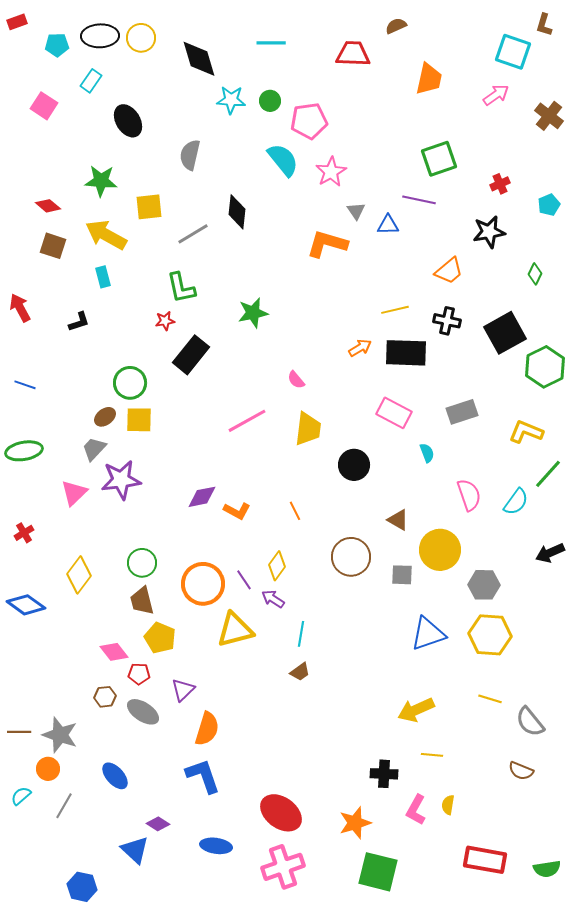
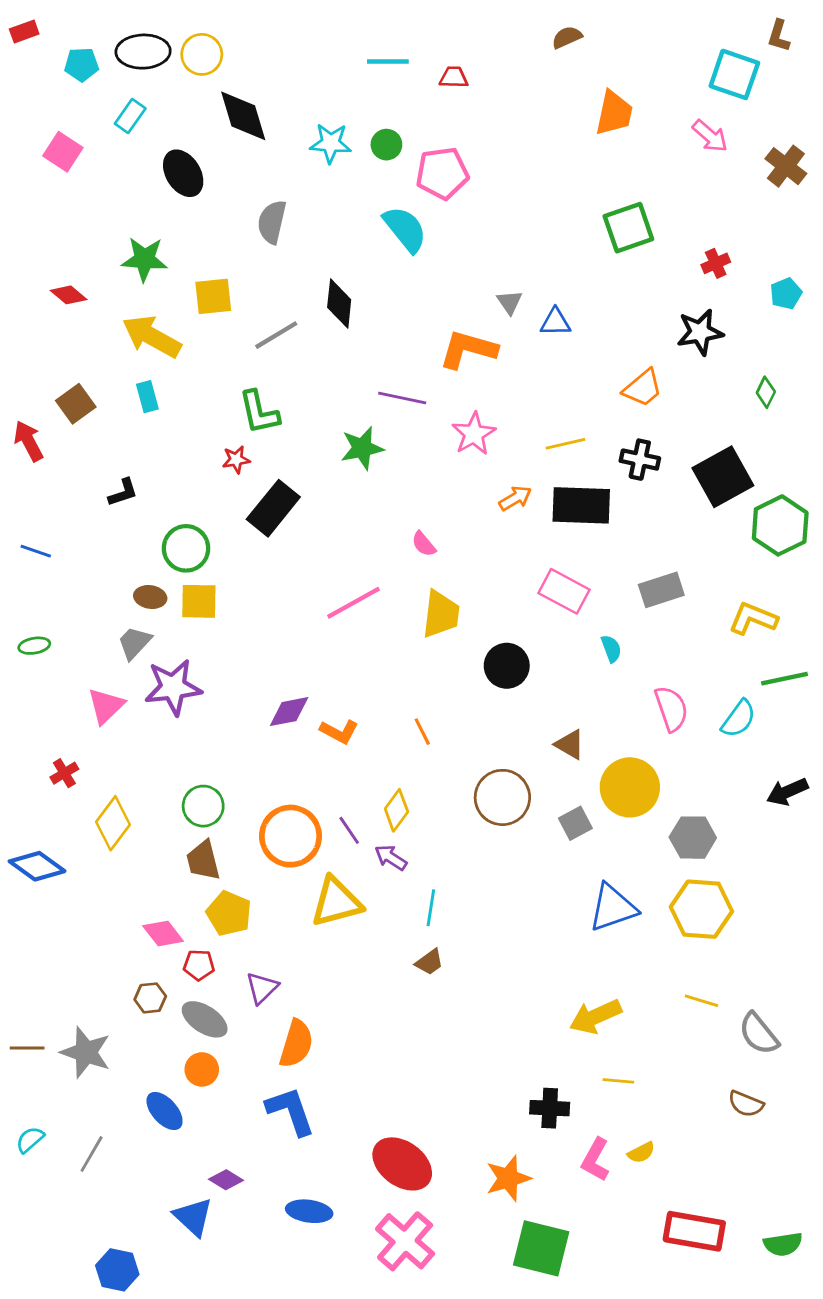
red trapezoid: (353, 54) -> (454, 77), moved, size x0.6
black diamond: (199, 59) -> (243, 116), moved
pink arrow: (496, 95) -> (710, 136), turned 76
pink star: (331, 172) -> (474, 434), moved
purple line: (419, 200) -> (402, 398), moved
brown square: (53, 246) -> (76, 404), moved, turned 36
black L-shape: (79, 322) -> (123, 492), moved
brown ellipse: (105, 417) -> (150, 597), turned 45
green ellipse: (24, 451) -> (34, 646), size x0.6
green line: (548, 474) -> (784, 679), turned 36
red cross: (24, 533) -> (64, 773), moved
gray square: (402, 575) -> (575, 823), turned -30
orange circle: (48, 769) -> (202, 1069), moved
yellow semicircle: (448, 805) -> (641, 1153), turned -126
pink cross: (283, 867) -> (405, 1241), turned -30

